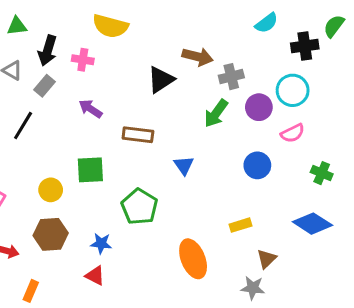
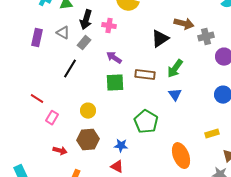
green arrow: (216, 113) -> (175, 69), moved
green square: (90, 170) -> (115, 83), moved

